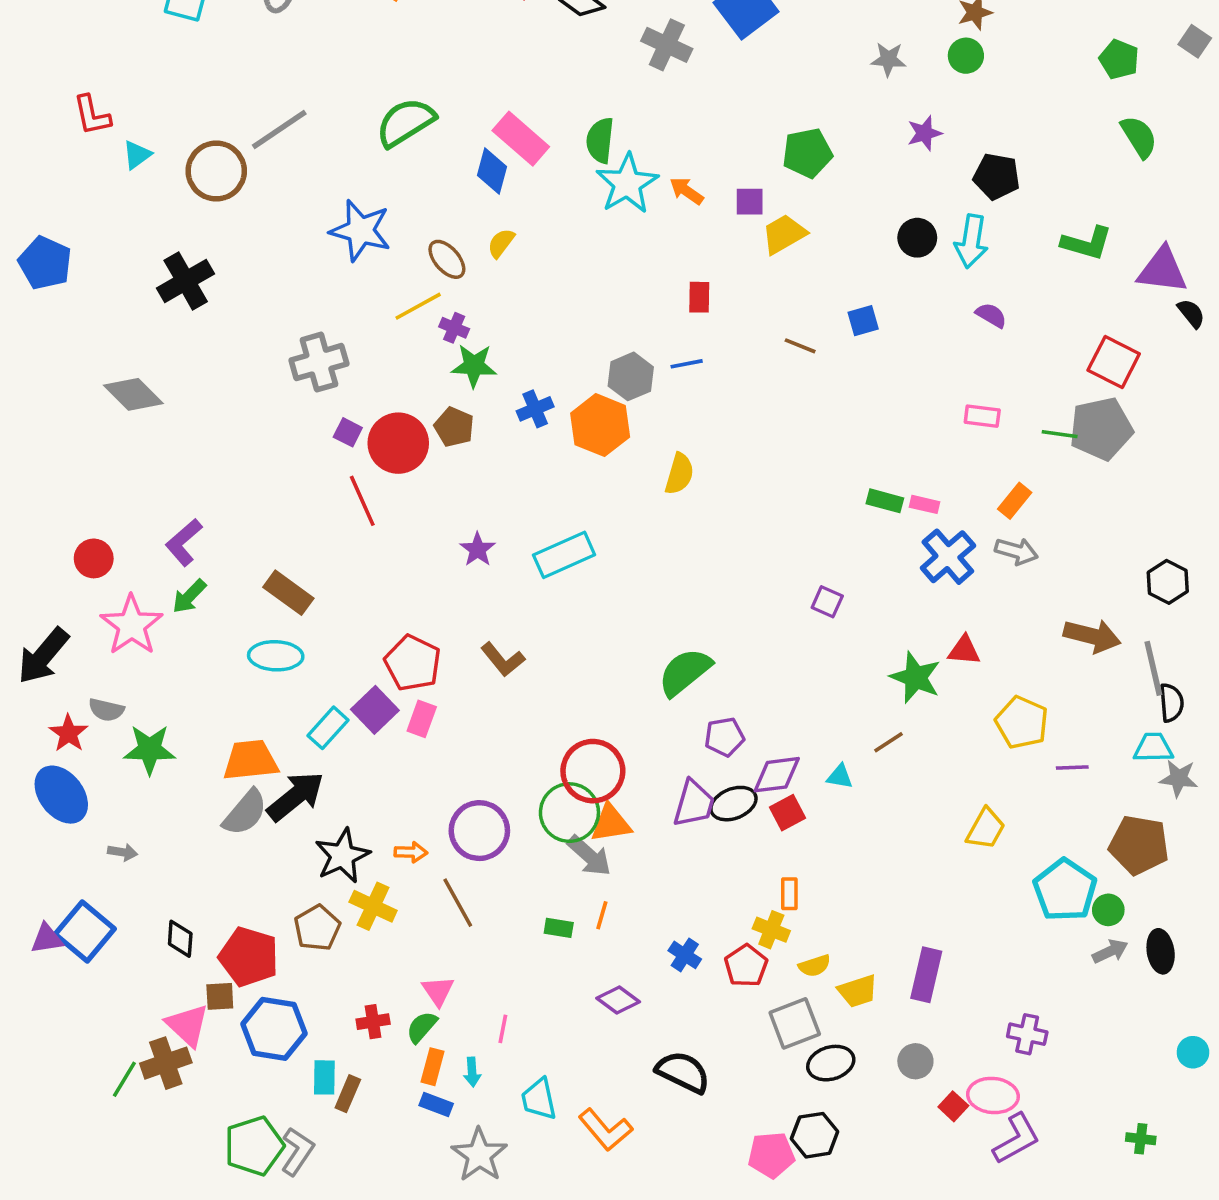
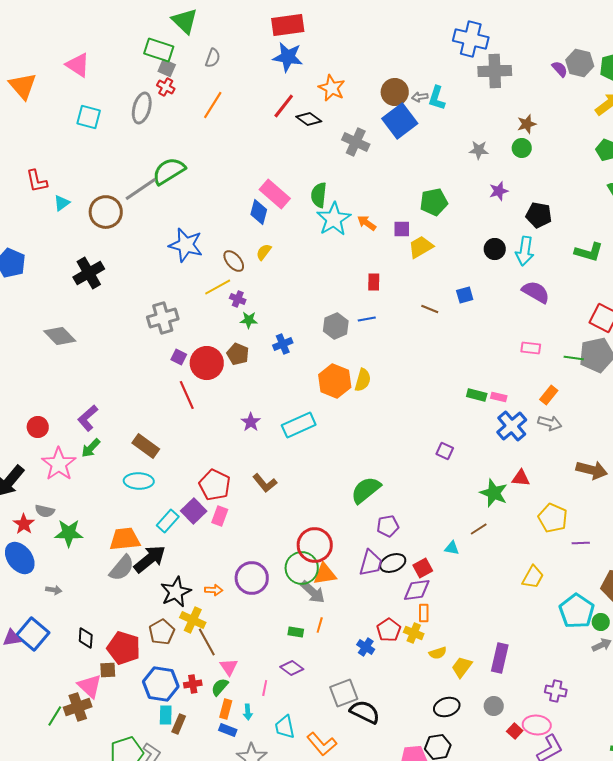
green semicircle: (405, 122) -> (169, 171), moved
purple semicircle: (991, 315) -> (536, 292), size x1.6
green star: (474, 366) -> (249, 320), size x0.7
orange hexagon: (600, 425) -> (335, 381), moved
purple diamond: (777, 775) -> (417, 590), moved
brown line: (458, 903) -> (207, 642), moved
red pentagon: (746, 966) -> (389, 630), moved
yellow trapezoid: (858, 991) -> (462, 667), turned 145
purple diamond: (618, 1000) -> (292, 668), moved
gray square: (795, 1023) -> (344, 693), moved
blue hexagon: (274, 1029) -> (161, 684), moved

